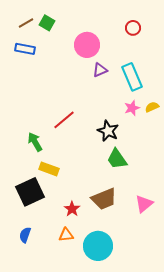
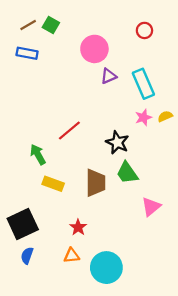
black square: (30, 192) -> (23, 224), moved
brown trapezoid: (104, 199) -> (96, 183), moved, turned -68
pink triangle: (144, 204) -> (151, 207), moved

